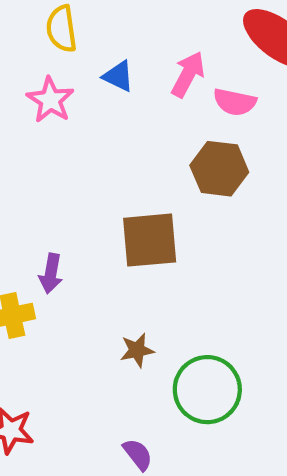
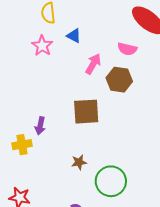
pink arrow: (188, 74) -> (93, 64), moved

